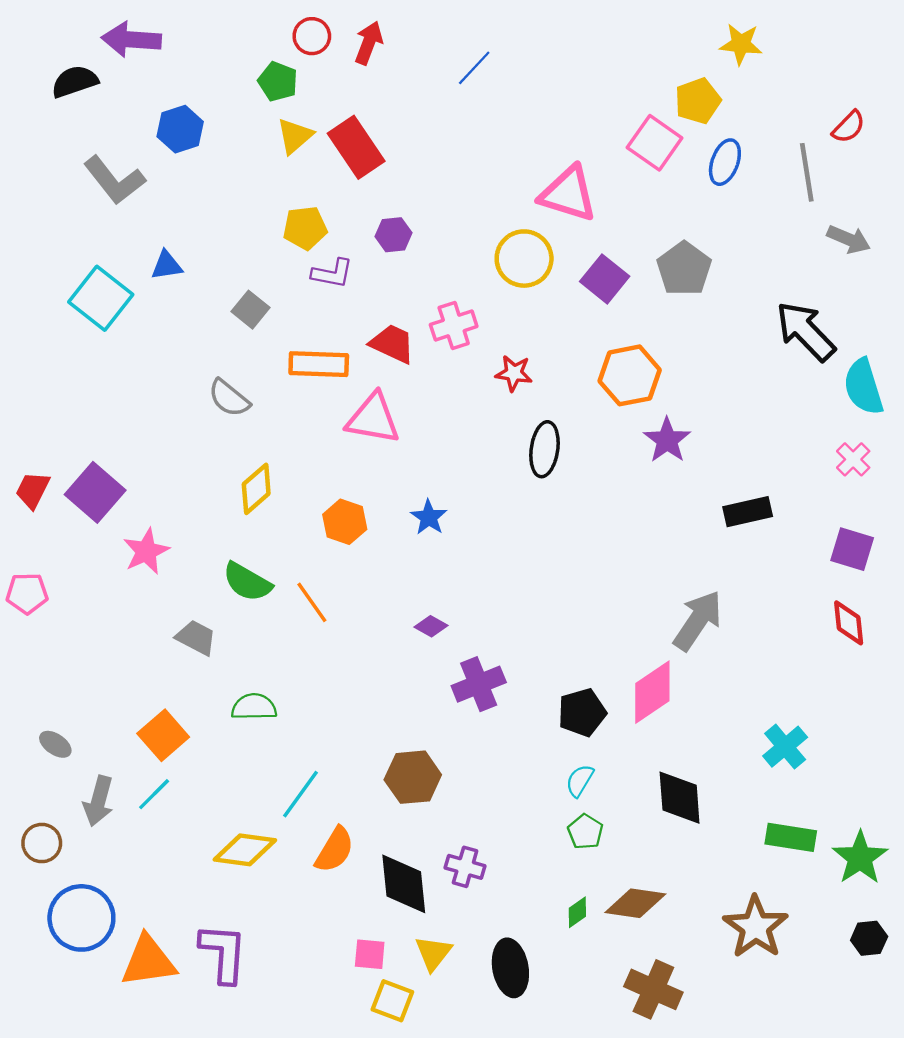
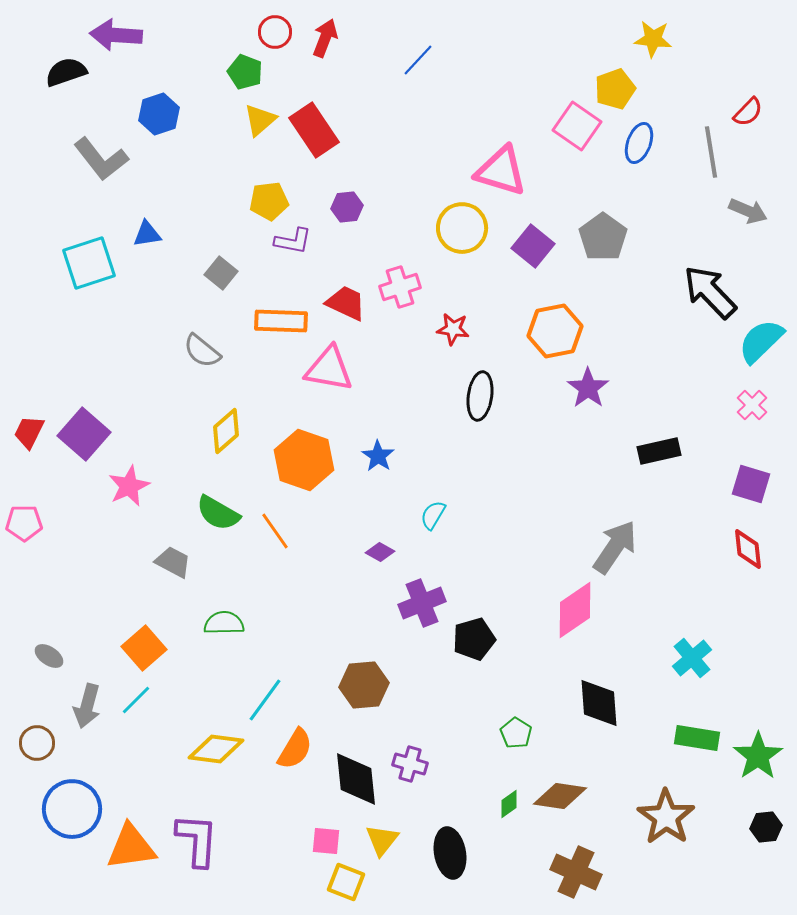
cyan square: (101, 298) -> (89, 263), turned 34
cyan semicircle: (863, 387) -> (761, 341), turned 63
orange hexagon: (345, 522) -> (304, 460), size x1.5
black pentagon: (582, 713) -> (474, 639), moved
cyan semicircle: (580, 781) -> (433, 515), moved

